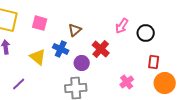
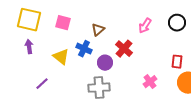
black circle: (146, 33) -> (177, 23), moved

